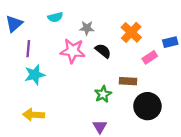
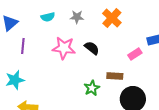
gray star: (87, 28) -> (77, 17), moved
orange cross: (131, 32) -> (112, 18), moved
cyan star: (35, 75) -> (15, 80), moved

